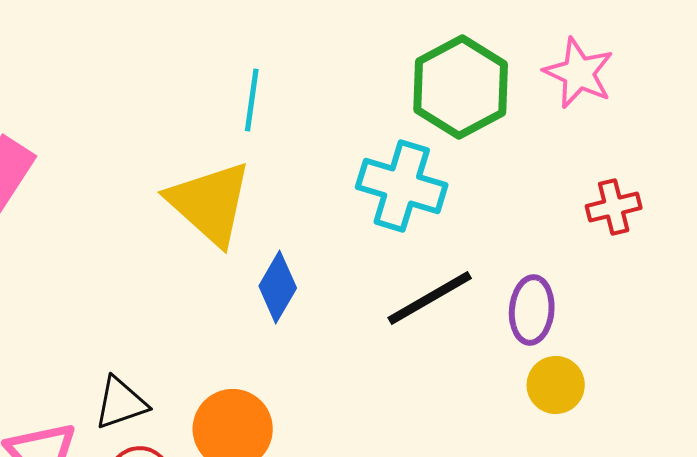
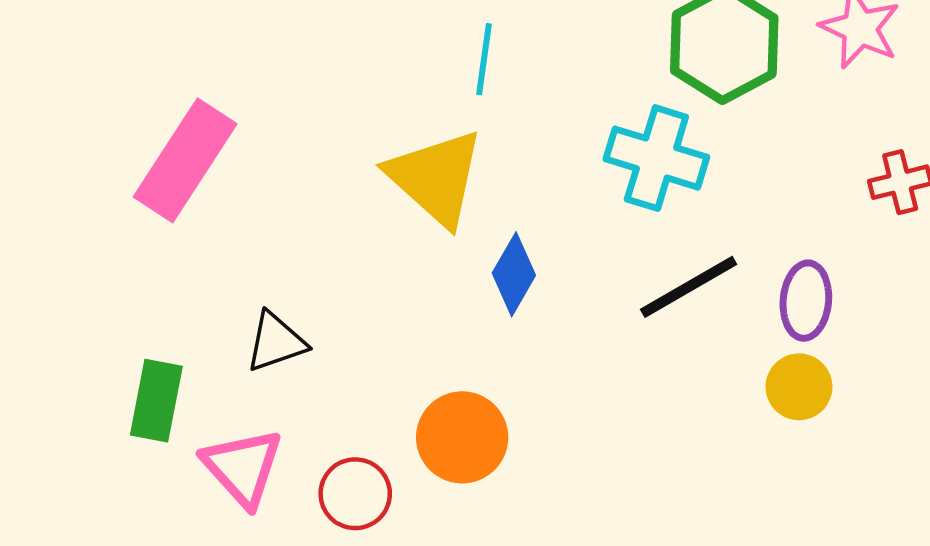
yellow circle: (556, 385) -> (799, 387), moved
black triangle: (121, 403) -> (276, 342), moved

